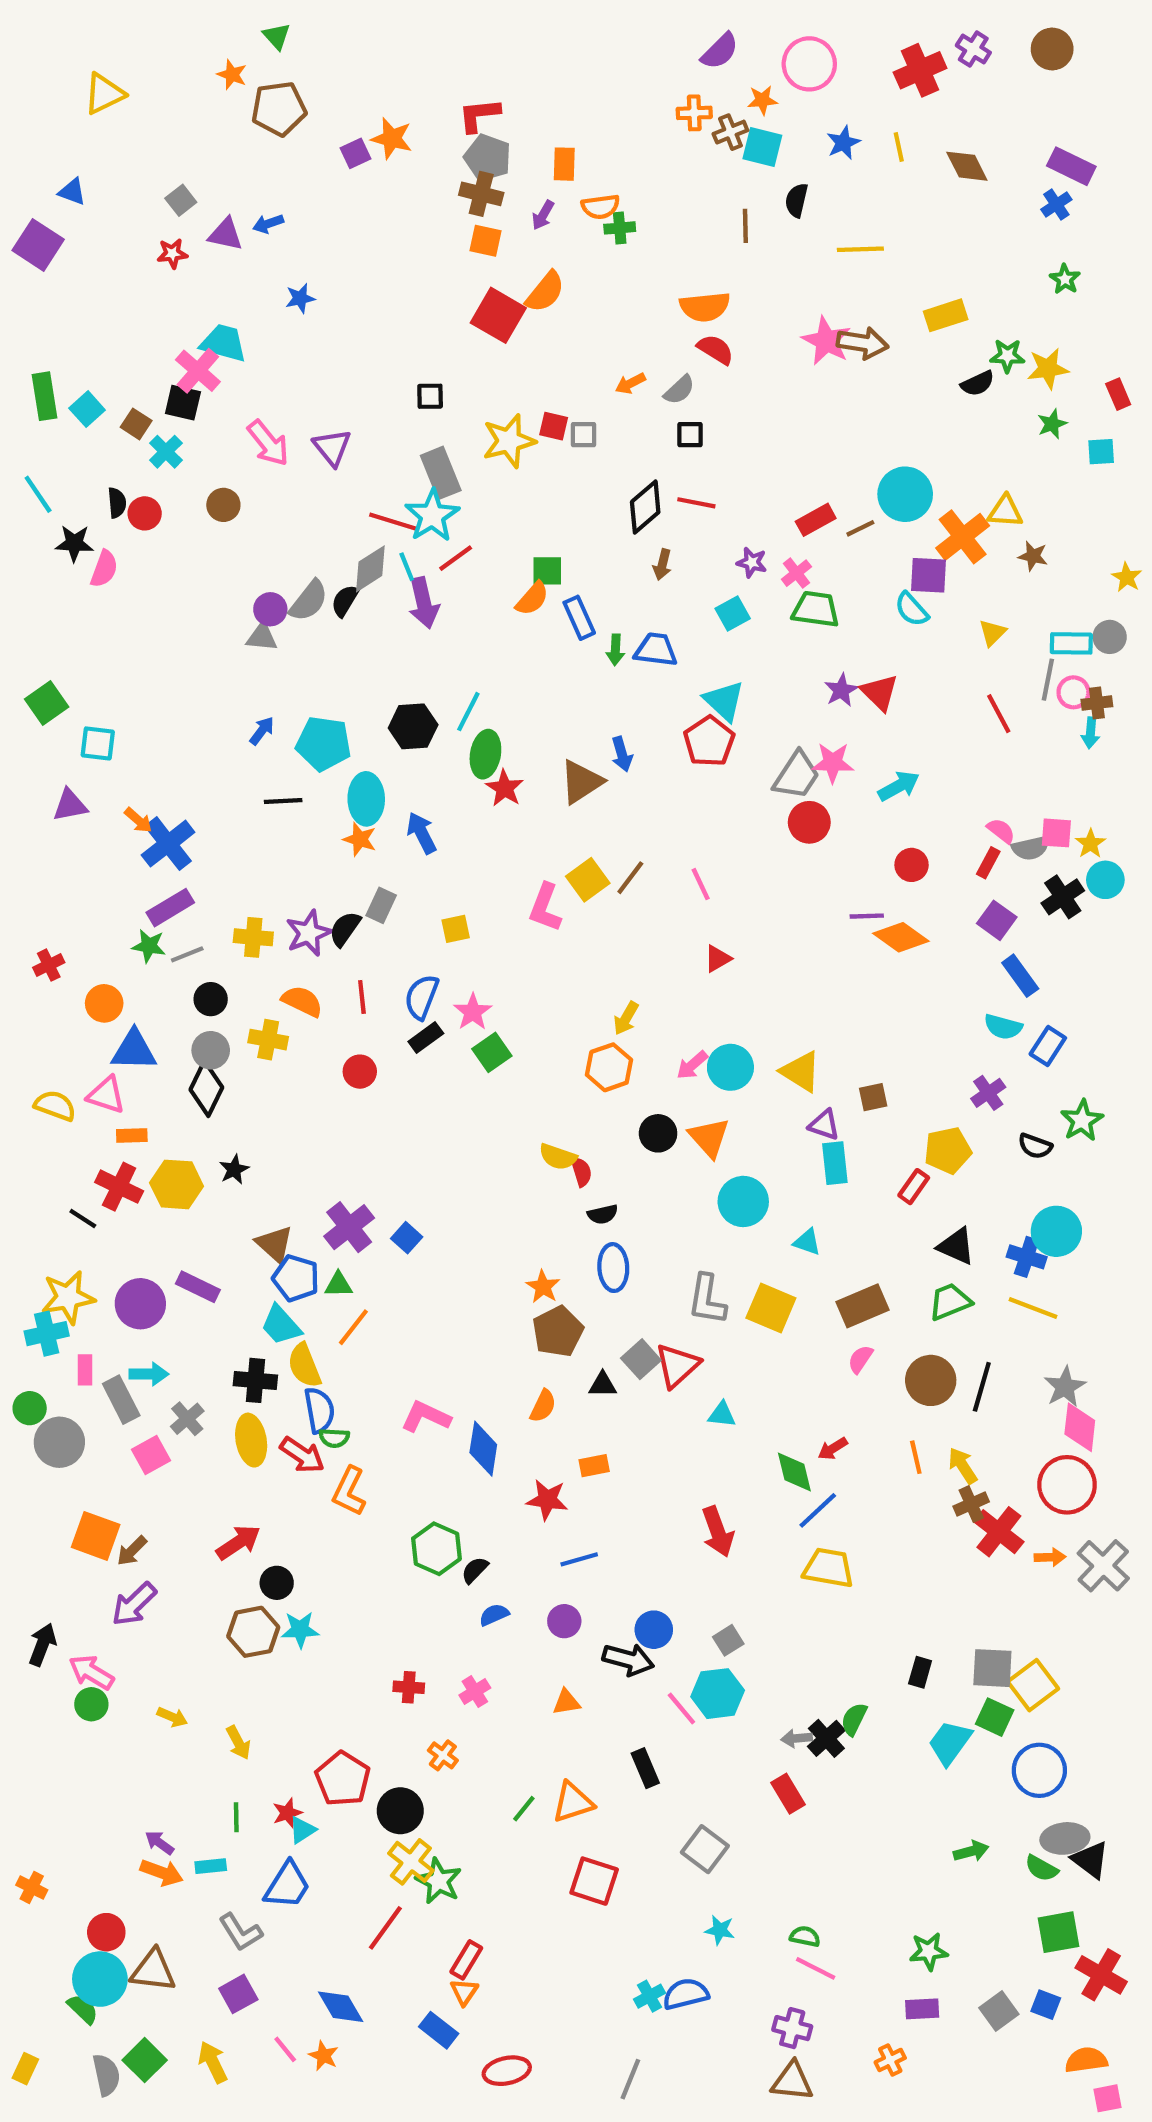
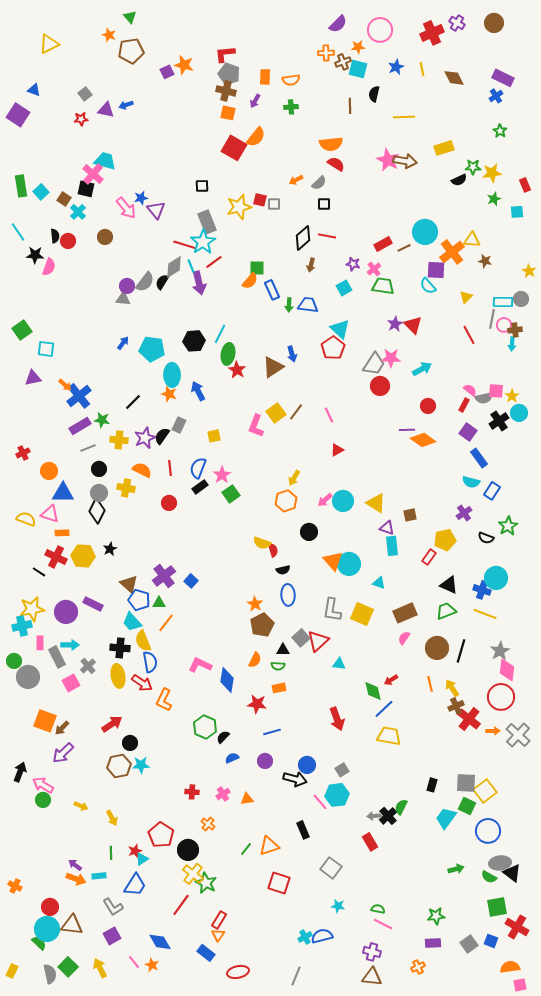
orange semicircle: (600, 207) -> (291, 80), moved
blue star: (300, 298) -> (141, 198), moved
black line: (283, 801) -> (133, 402), moved, turned -42
green star: (149, 946) -> (102, 420), moved
orange triangle: (709, 1138) -> (333, 561), moved
green semicircle: (334, 1438) -> (278, 666), moved
orange triangle: (566, 1702) -> (247, 799), moved

